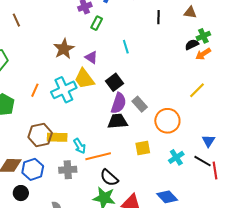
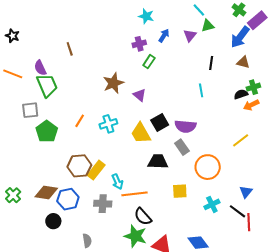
cyan line: (126, 47) -> (201, 90), moved
yellow trapezoid: (84, 79) -> (141, 133), moved
cyan cross: (64, 90) -> (108, 124), size x0.7
purple semicircle: (119, 103) -> (185, 126), moved, turned 70
yellow rectangle: (57, 137) -> (96, 170), turned -60

